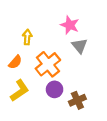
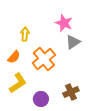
gray triangle: (80, 46) -> (73, 42), turned 35
purple circle: (55, 89) -> (41, 99), moved

